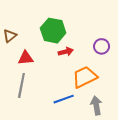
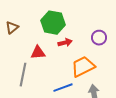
red triangle: (26, 58) -> (38, 53), moved

